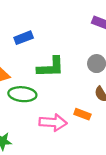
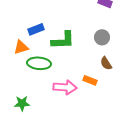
blue rectangle: (24, 38) -> (36, 29), moved

